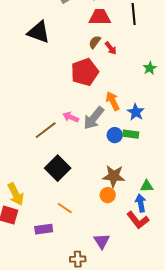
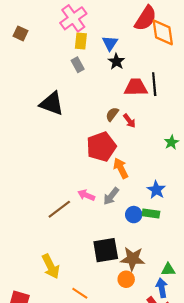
red trapezoid: (100, 17) -> (136, 87), moved
orange arrow: (113, 101) -> (121, 168), moved
gray arrow: (94, 118) -> (111, 196), size x0.7
black square: (58, 168) -> (106, 250), moved, turned 35
yellow arrow: (16, 194) -> (51, 266), moved

